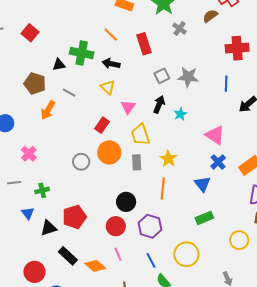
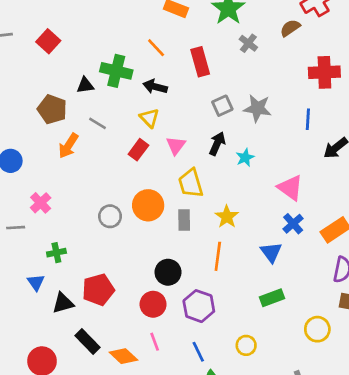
red rectangle: (102, 125) -> (138, 150), moved
gray line: (14, 183) -> (16, 228), moved
yellow circle: (186, 254) -> (246, 345), size x0.6

